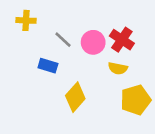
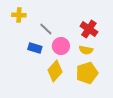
pink circle: (93, 42) -> (61, 46), moved
yellow pentagon: (136, 100) -> (87, 73), moved

